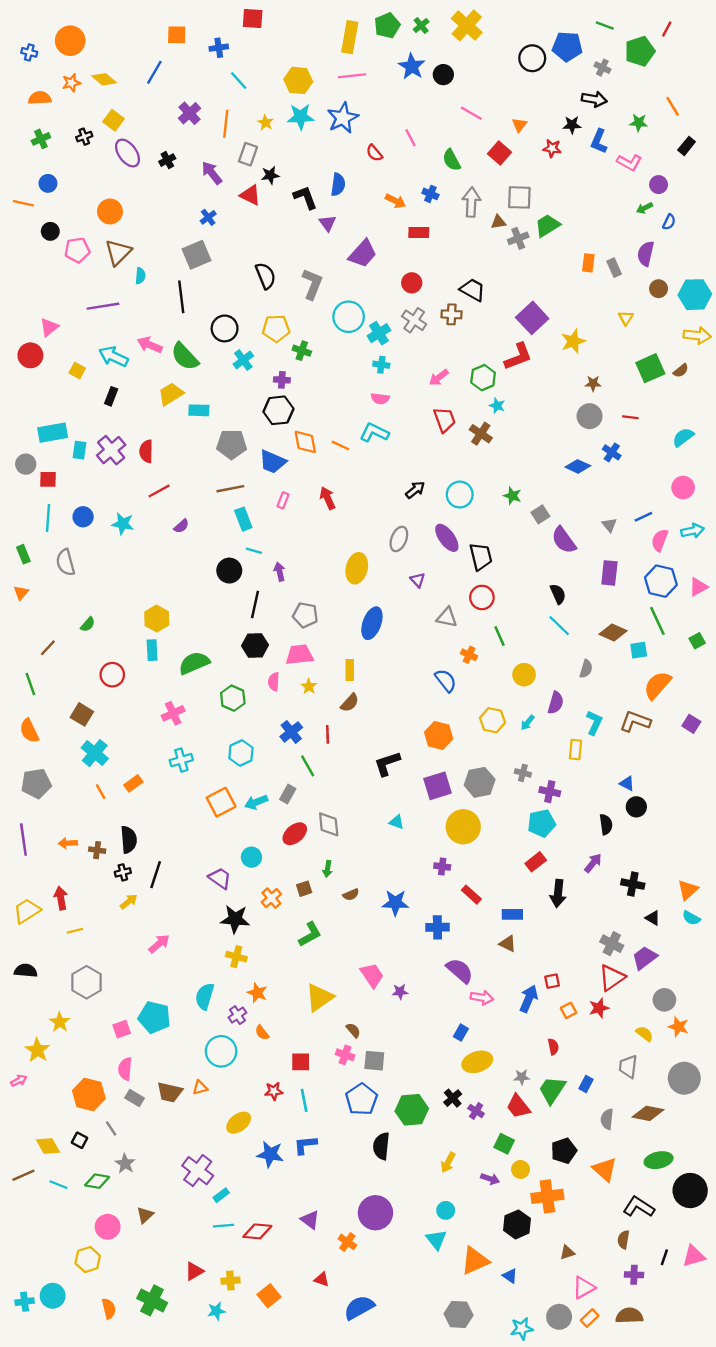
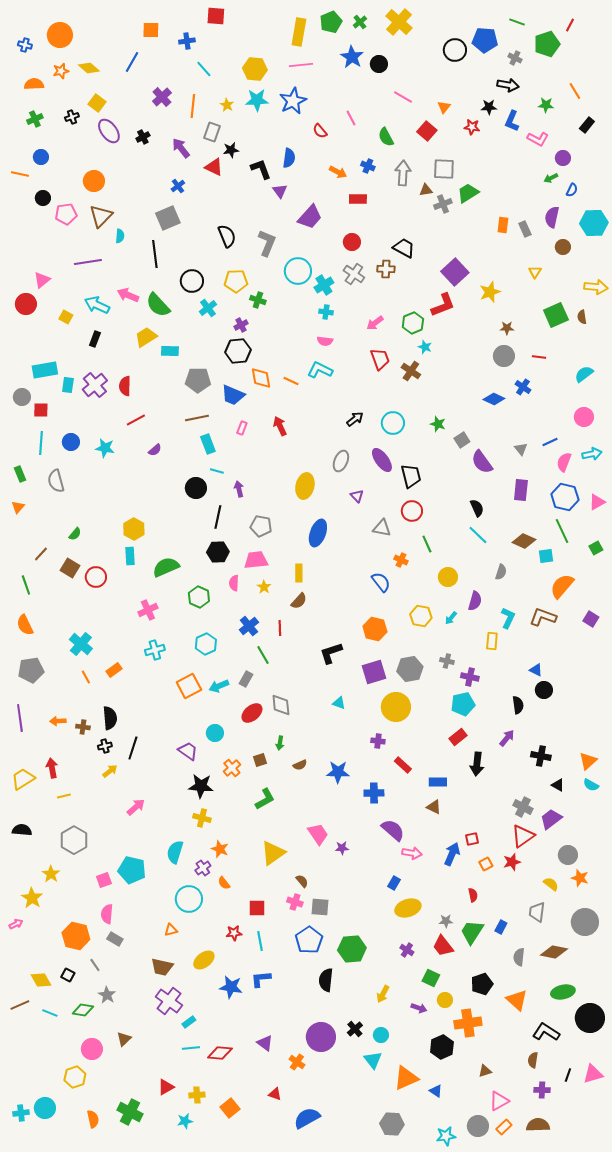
cyan hexagon: (695, 295) -> (594, 223), moved
brown semicircle: (681, 371) -> (582, 317), turned 120
purple cross: (282, 380) -> (241, 325), turned -32
brown square: (82, 714) -> (70, 568), moved
brown trapezoid: (170, 1092) -> (162, 967), moved
black cross: (453, 1098) -> (355, 1029), moved

